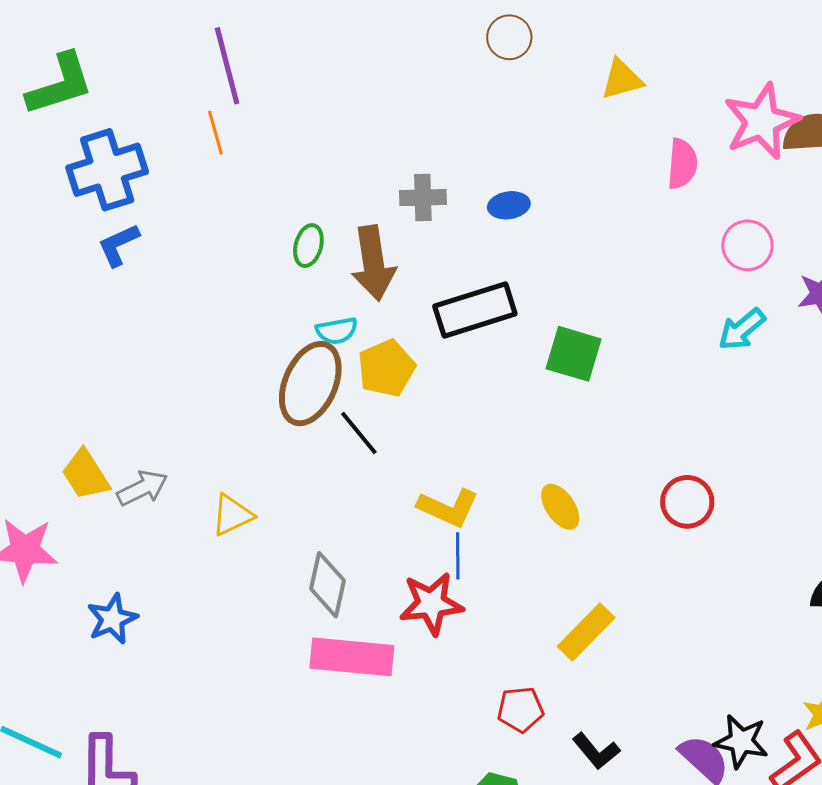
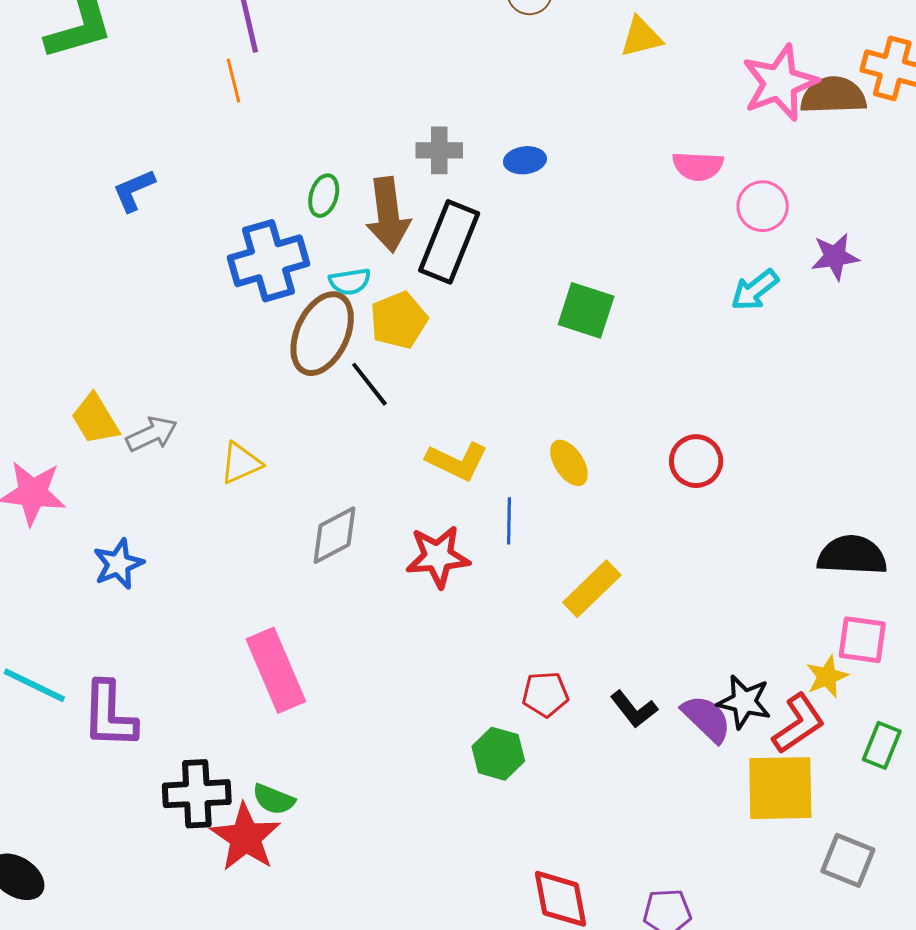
pink semicircle: (682, 164) -> (698, 166), moved, turned 87
blue cross: (107, 170) -> (268, 261), moved
black rectangle: (475, 310) -> (449, 242), moved, turned -52
blue line: (458, 556) -> (509, 521), moved
gray diamond: (328, 585) -> (334, 535), turned 48
pink rectangle: (352, 657) -> (276, 670), moved, turned 60
red pentagon: (520, 709) -> (545, 694), moved
black L-shape: (596, 751) -> (634, 709), moved

